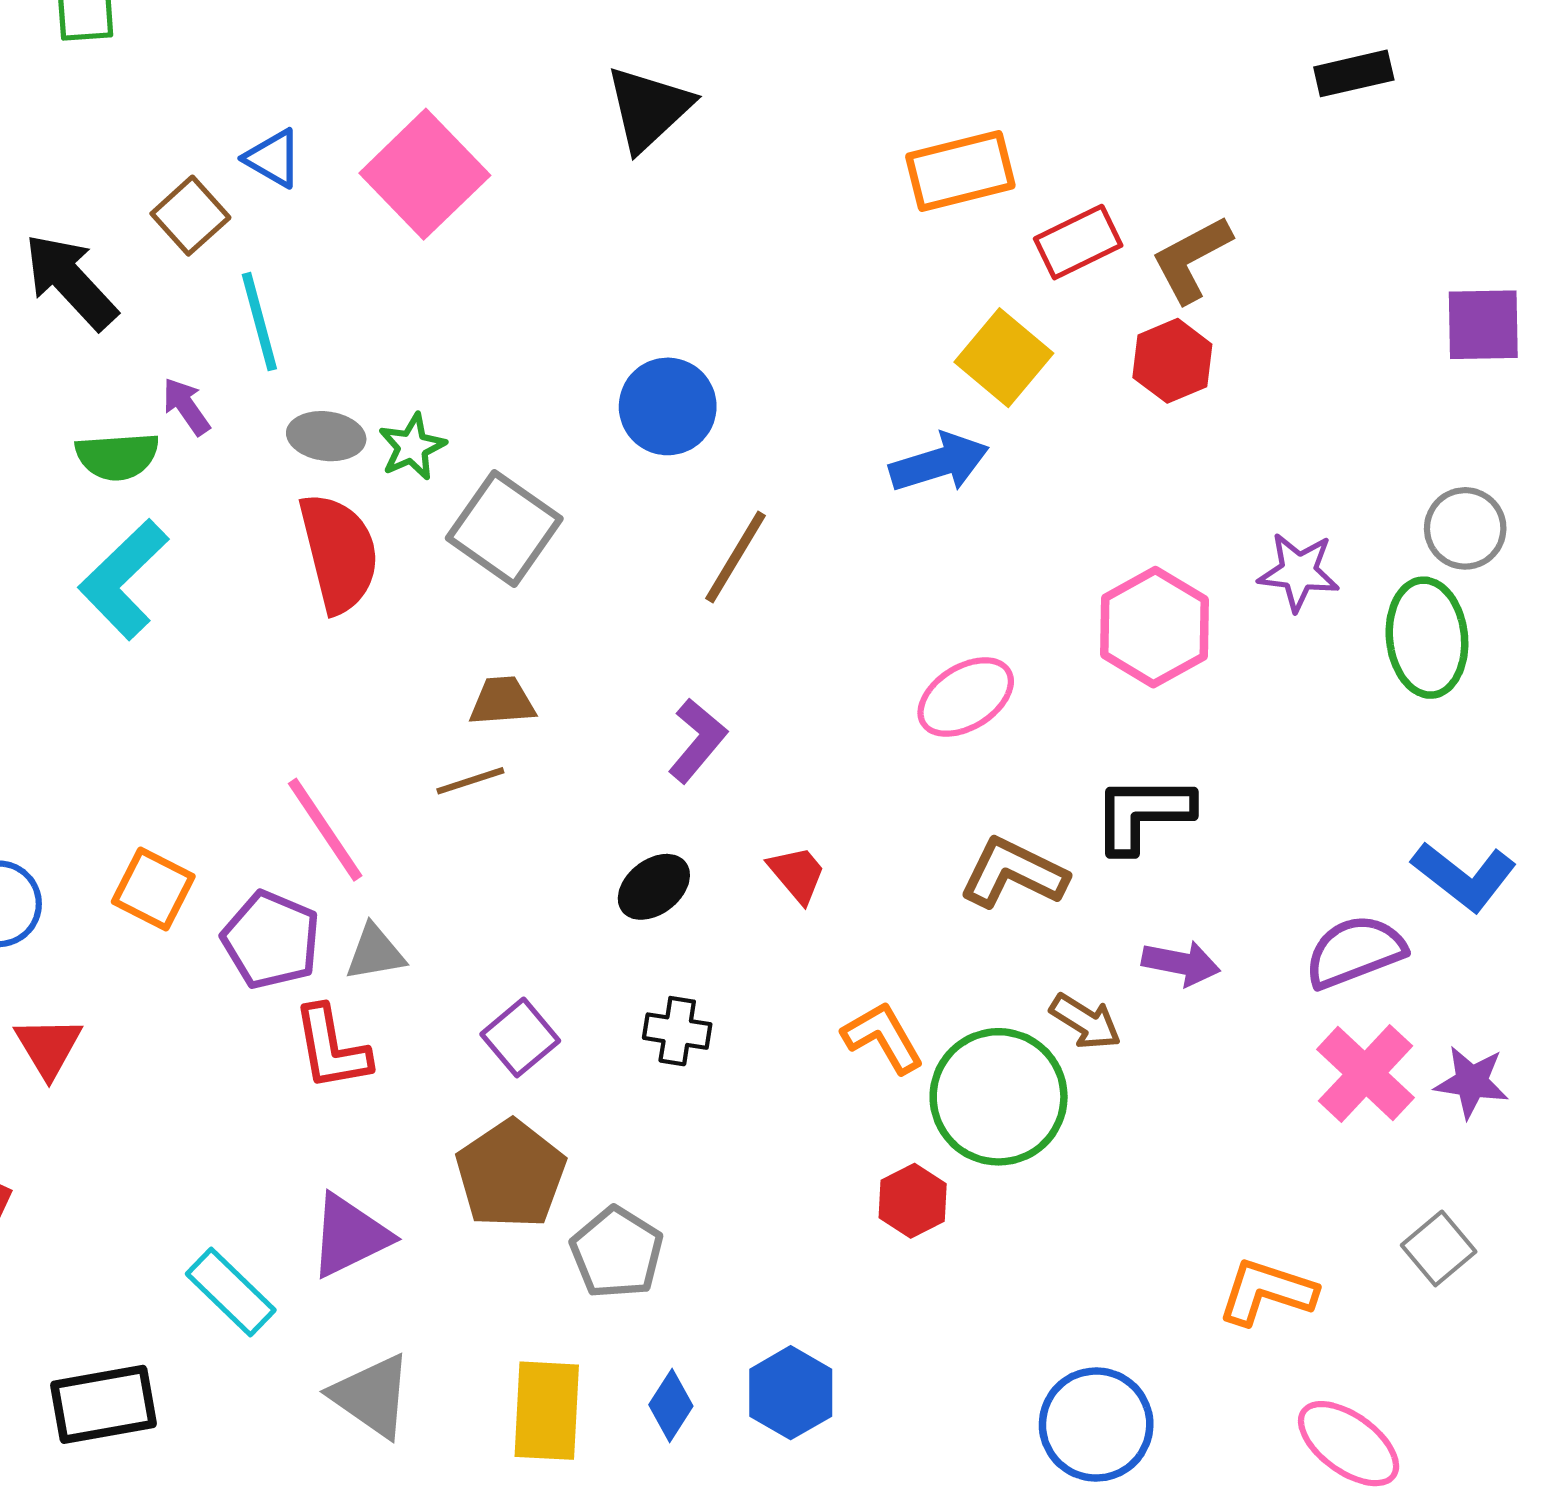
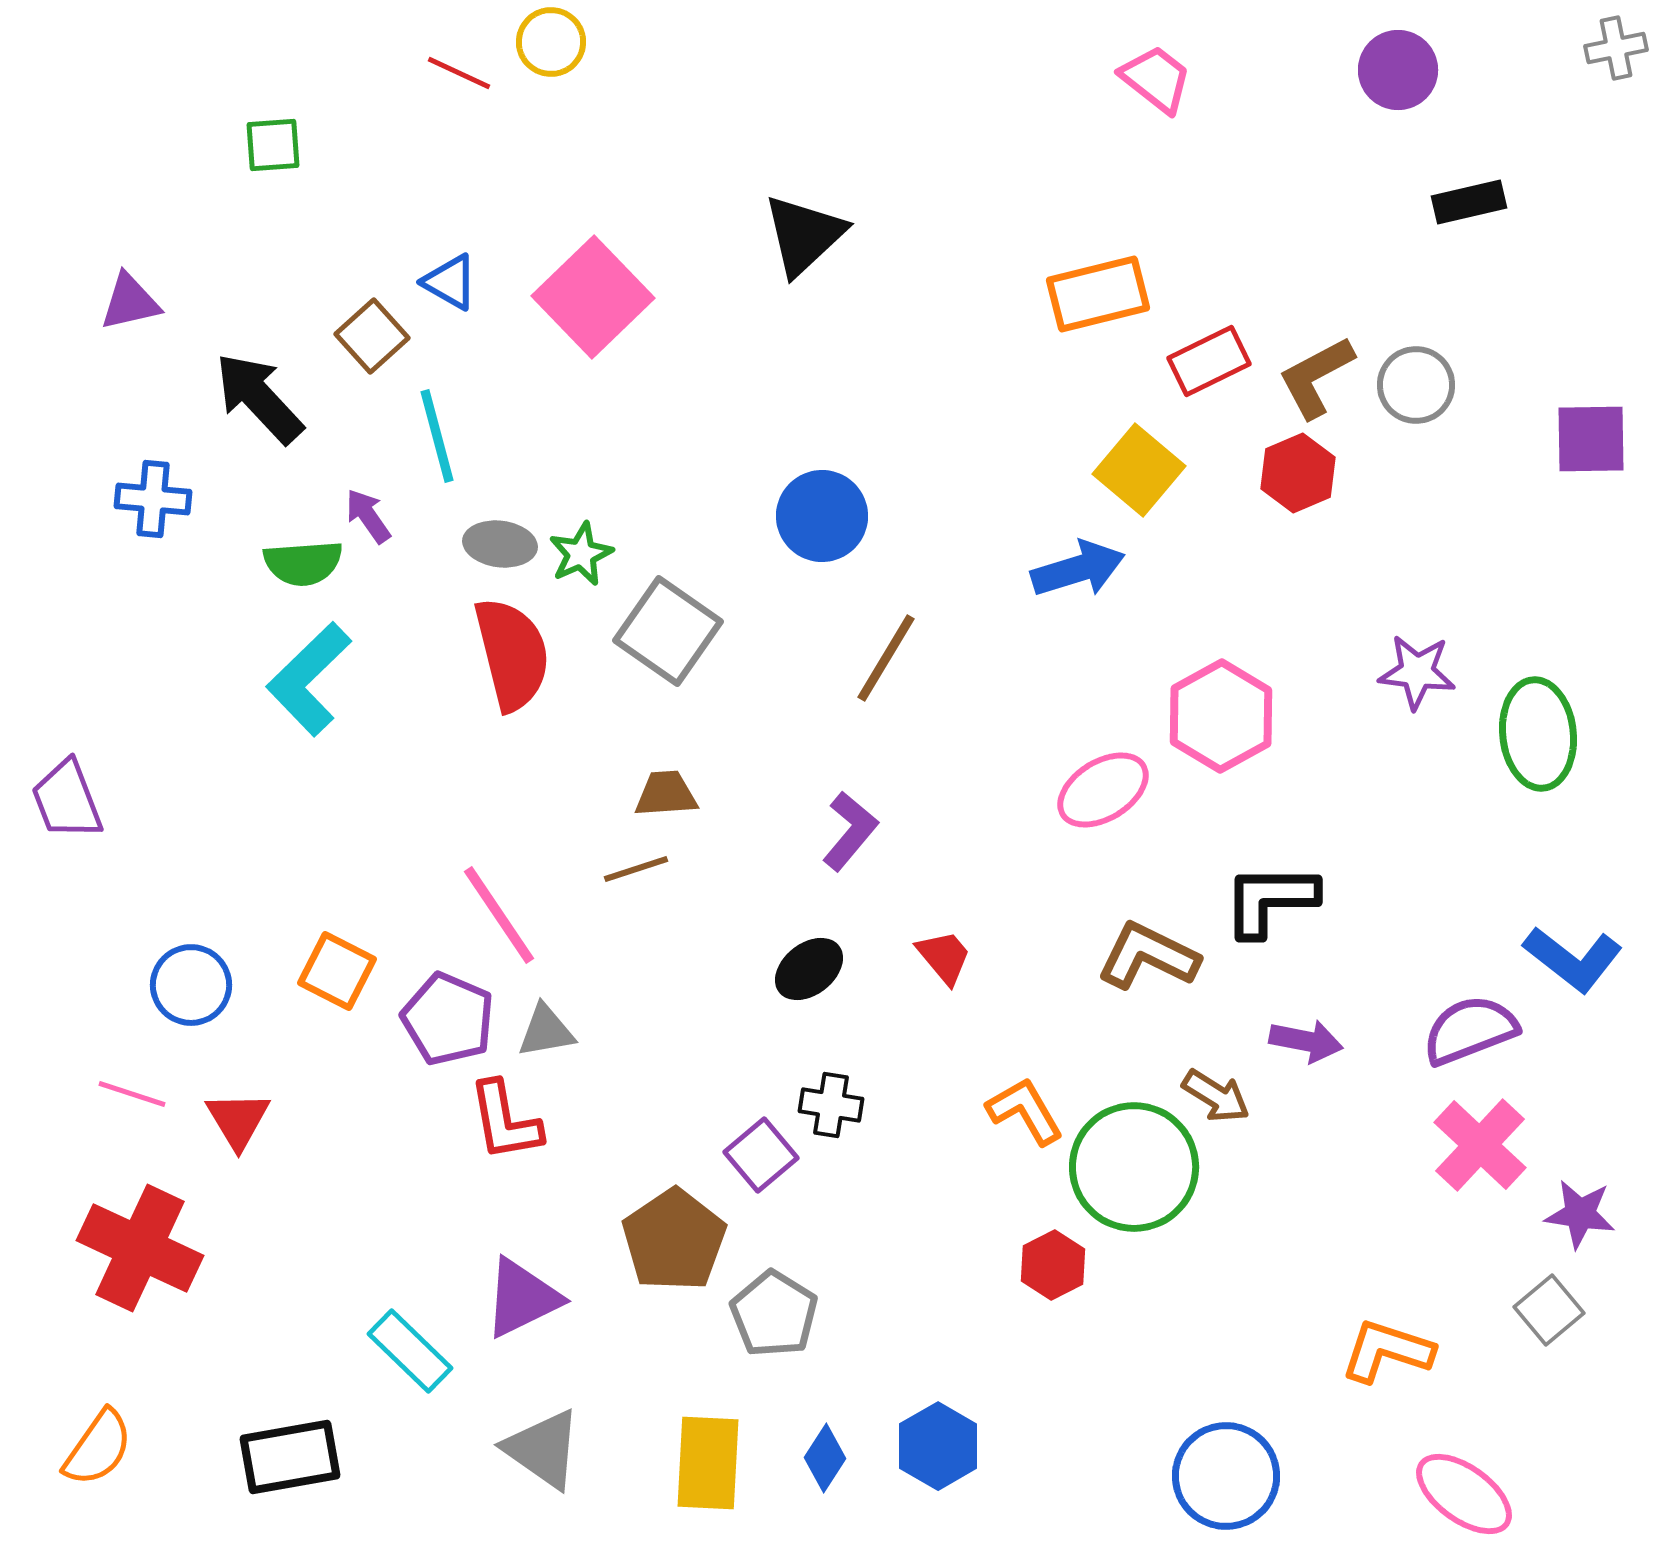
gray circle: (1465, 528) -> (1416, 385), moved
pink hexagon: (1154, 627) -> (1221, 716), moved
purple square: (520, 1037) -> (761, 1155), moved
purple star: (1472, 1082) -> (1580, 1214), moved

